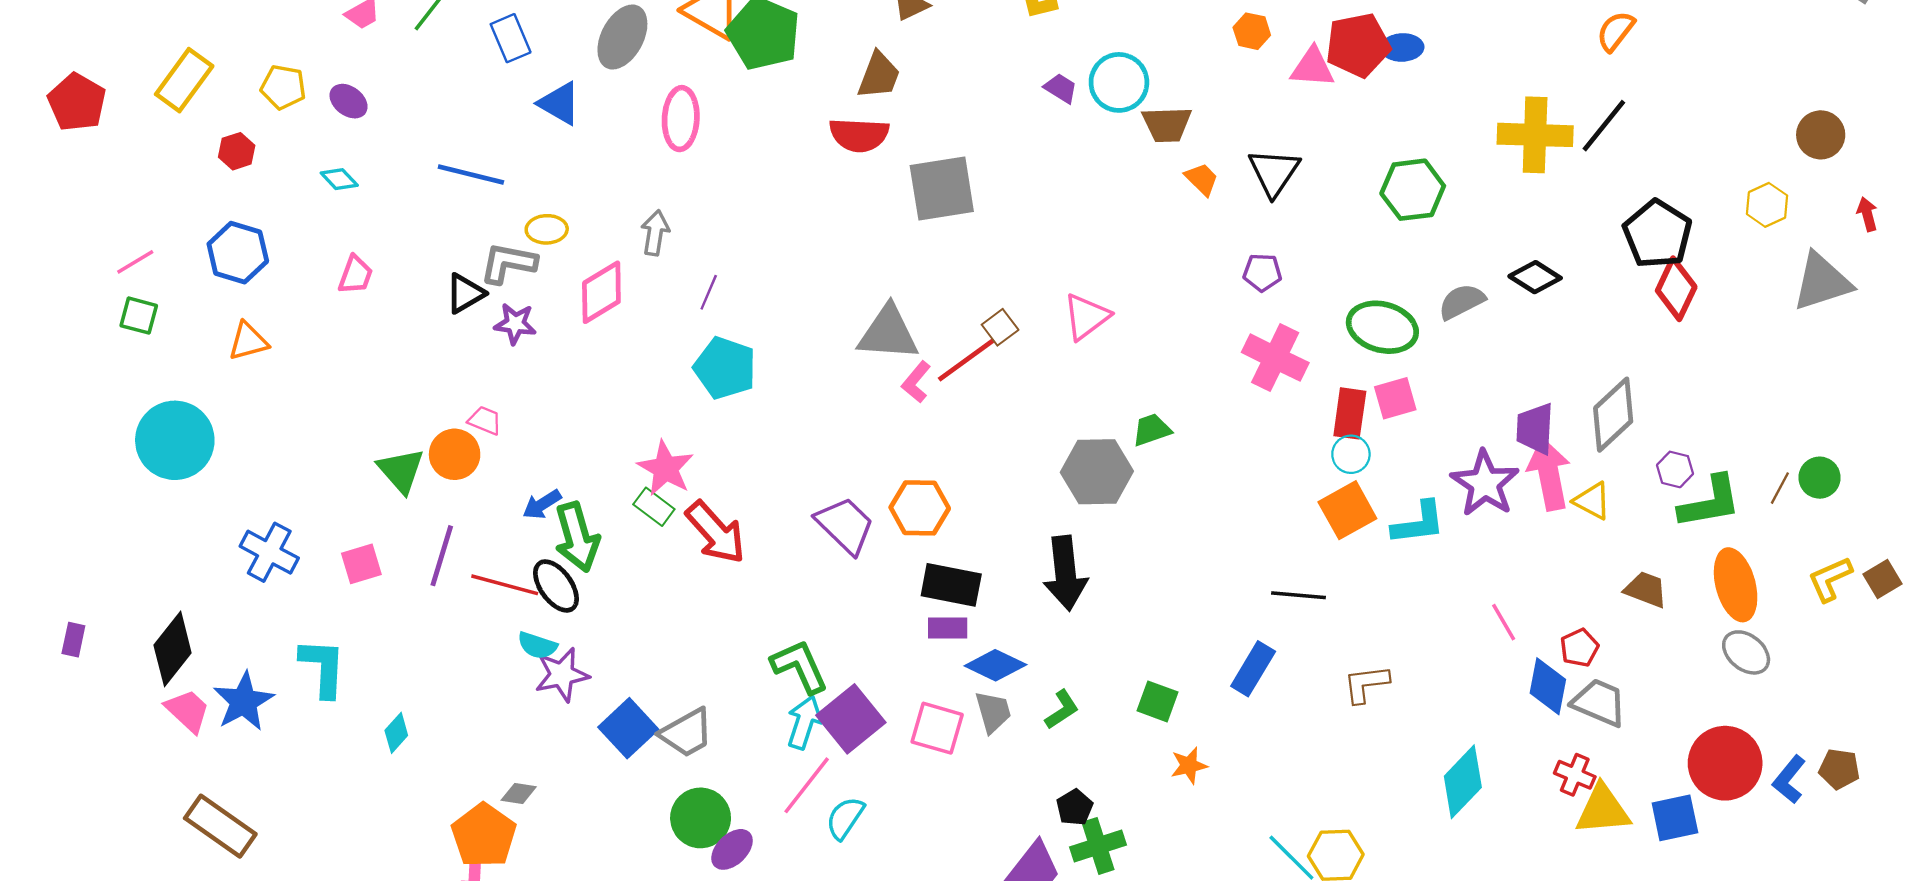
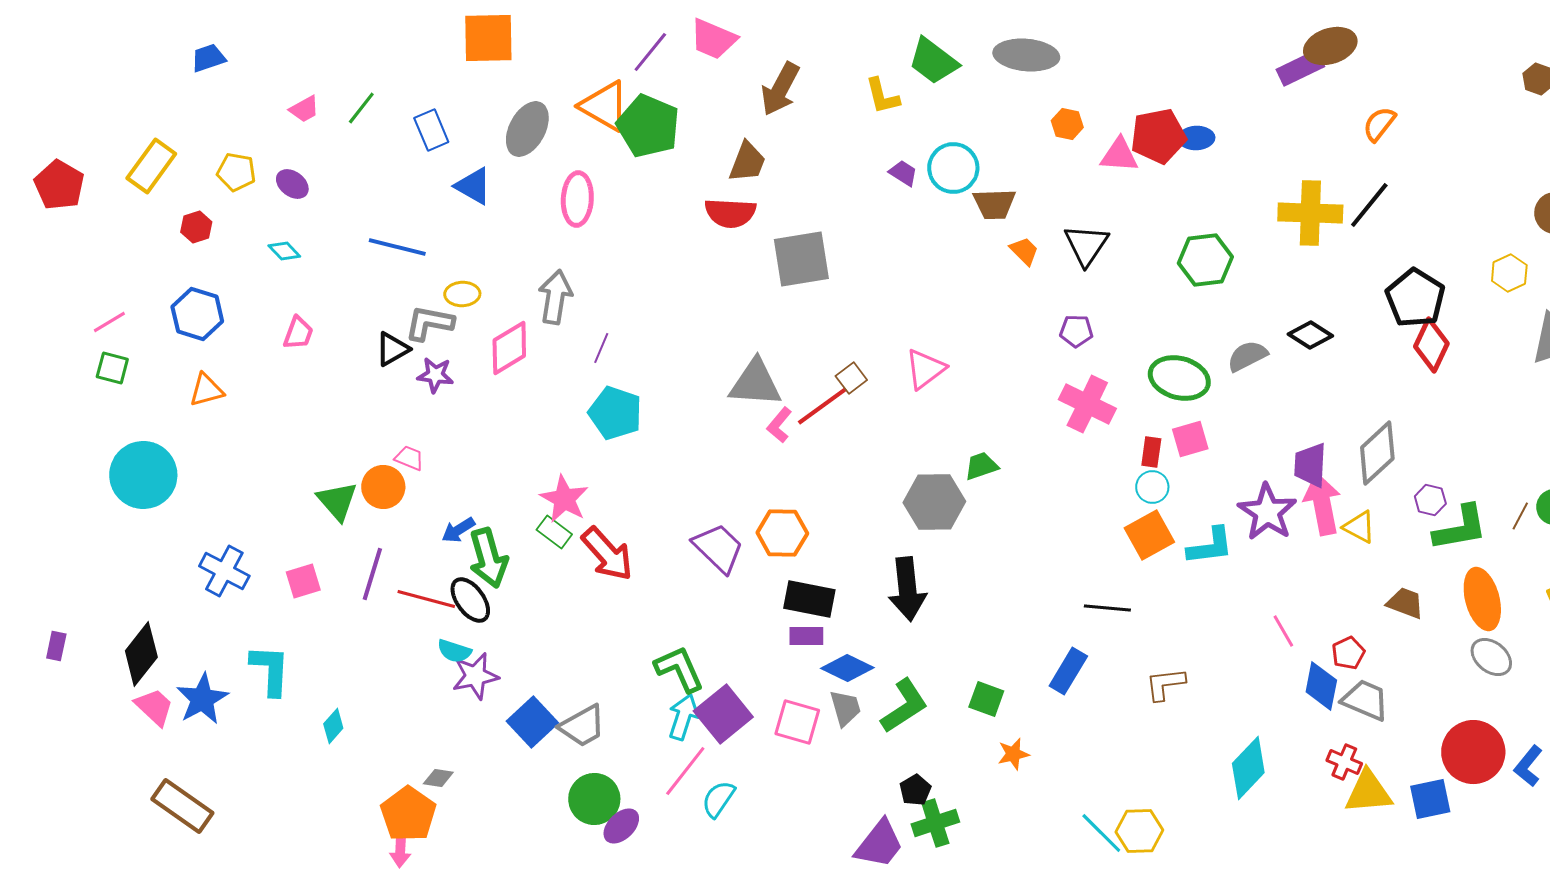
gray arrow: (655, 233) -> (555, 297), size x1.4
red rectangle: (1350, 413) -> (1151, 452), size x0.7
green L-shape: (1062, 710) -> (904, 706), size x1.6

